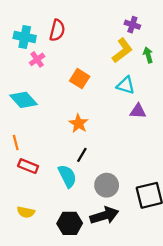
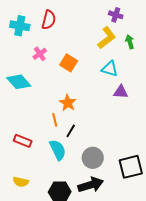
pink cross: (37, 59) -> (40, 54), moved
orange line: (16, 143) -> (55, 120), moved

